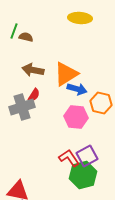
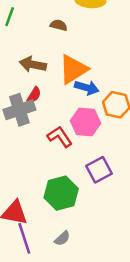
brown semicircle: (26, 37) -> (59, 25), moved
red L-shape: (69, 158) -> (60, 137), moved
green hexagon: (83, 175) -> (61, 193), moved

